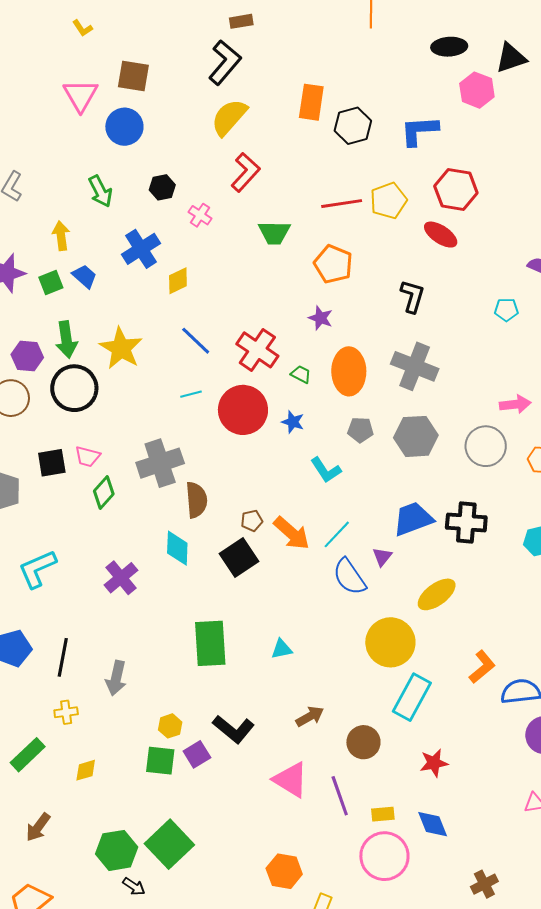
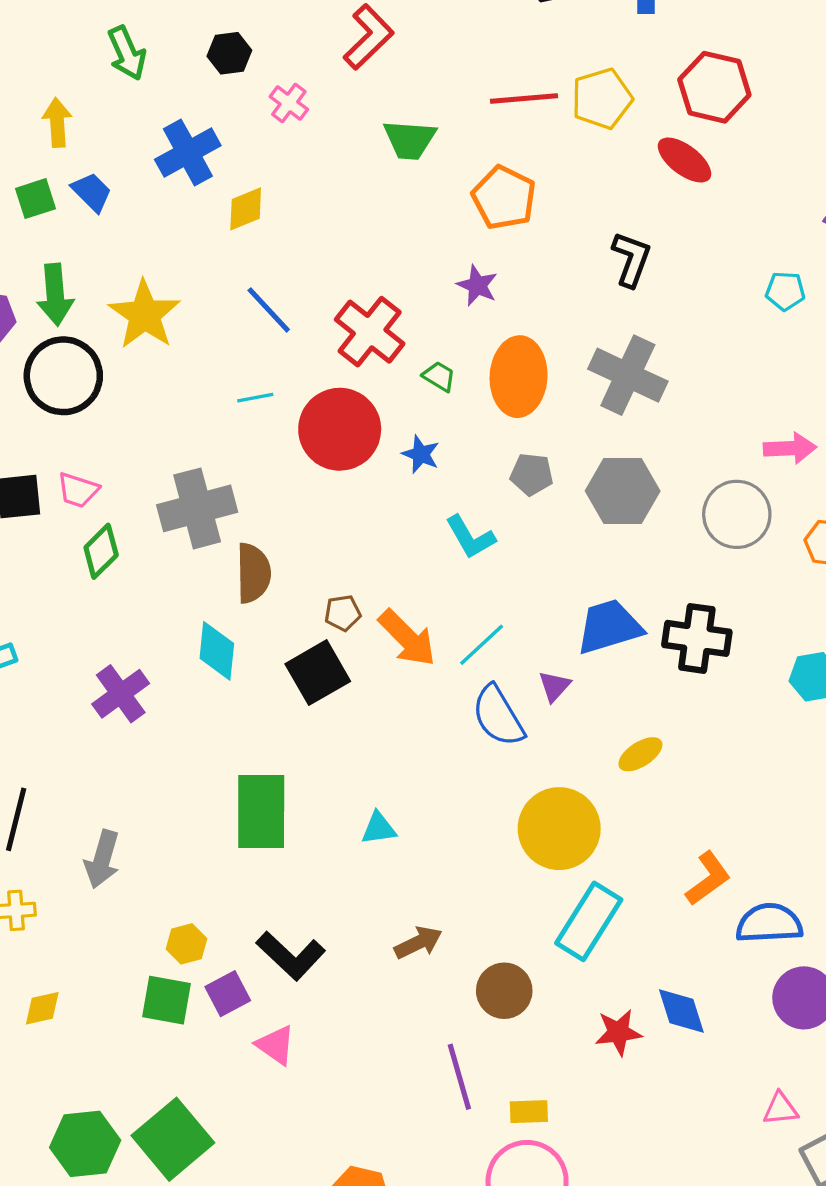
yellow ellipse: (437, 594) -> (640, 754), size x0.7
pink triangle: (291, 780) -> (276, 1045), moved, size x0.7
blue diamond: (433, 824) -> (681, 1011), moved

